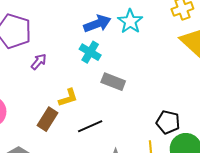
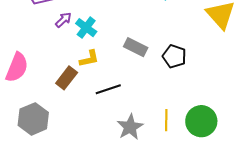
cyan cross: (90, 52) -> (86, 28), moved
black pentagon: (168, 122) -> (174, 56), moved

